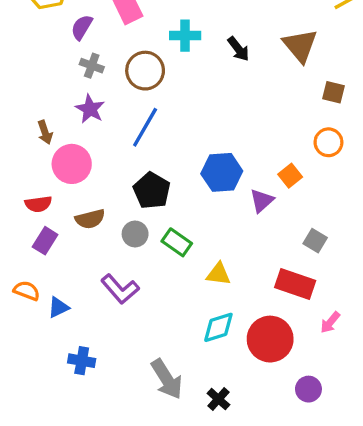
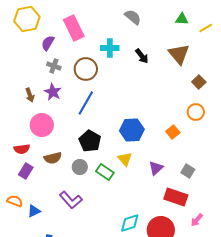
brown square: (333, 92) -> (199, 82), turned 32
brown arrow: (45, 132) -> (30, 95), moved
purple triangle: (262, 201) -> (156, 168), moved
yellow triangle: (218, 274) -> (125, 159), moved, turned 42

